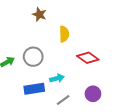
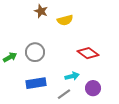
yellow semicircle: (64, 34) -> (65, 20), moved, turned 77
cyan arrow: (57, 78) -> (72, 76), moved

